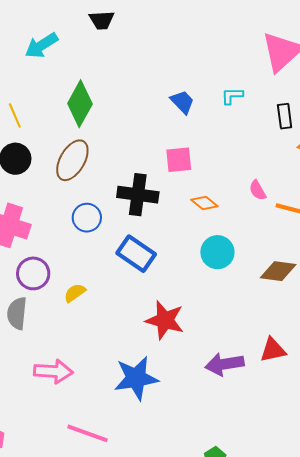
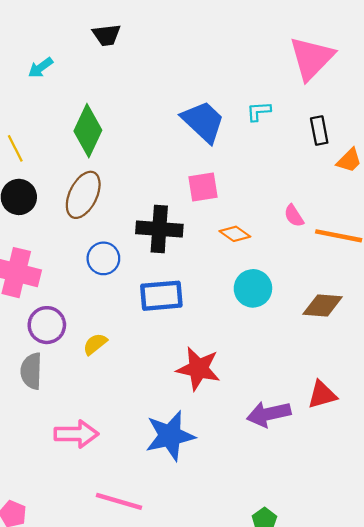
cyan arrow: (41, 45) -> (41, 68), size x0.7
blue trapezoid: (182, 102) -> (203, 122), size x1.6
blue rectangle: (136, 254) -> (161, 296), turned -36

